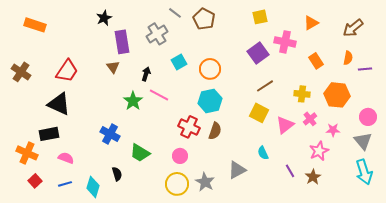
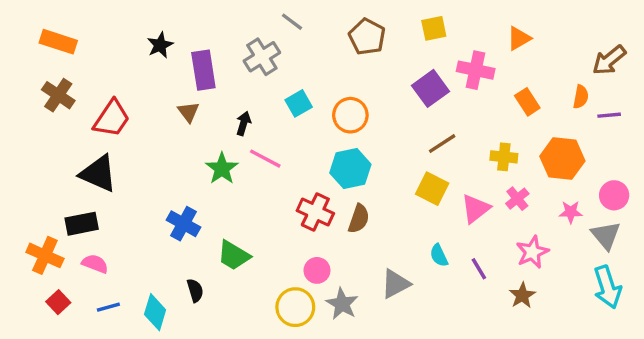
black star: (104, 18) -> (160, 45), moved
brown pentagon: (204, 19) -> (367, 37), moved
brown arrow: (353, 28) -> (609, 60), moved
brown cross: (21, 72) -> (58, 95), moved
pink star: (333, 130) -> (571, 212), moved
pink circle: (180, 156) -> (317, 270), moved
pink semicircle: (66, 158) -> (95, 264), moved
purple line: (290, 171) -> (479, 269), moved

